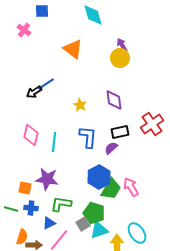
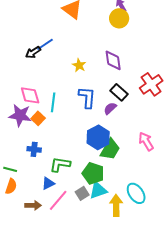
black rectangle: (120, 132) -> (119, 92), turned 54
pink diamond: (31, 135) -> (30, 95), turned -30
purple star: (47, 179) -> (20, 115), moved
pink arrow: (131, 187) -> (146, 141), moved
orange square: (25, 188) -> (38, 118), moved, turned 32
blue cross: (31, 208) -> (34, 149), moved
gray square: (83, 224) -> (82, 193), moved
orange semicircle: (22, 237) -> (11, 186), moved

